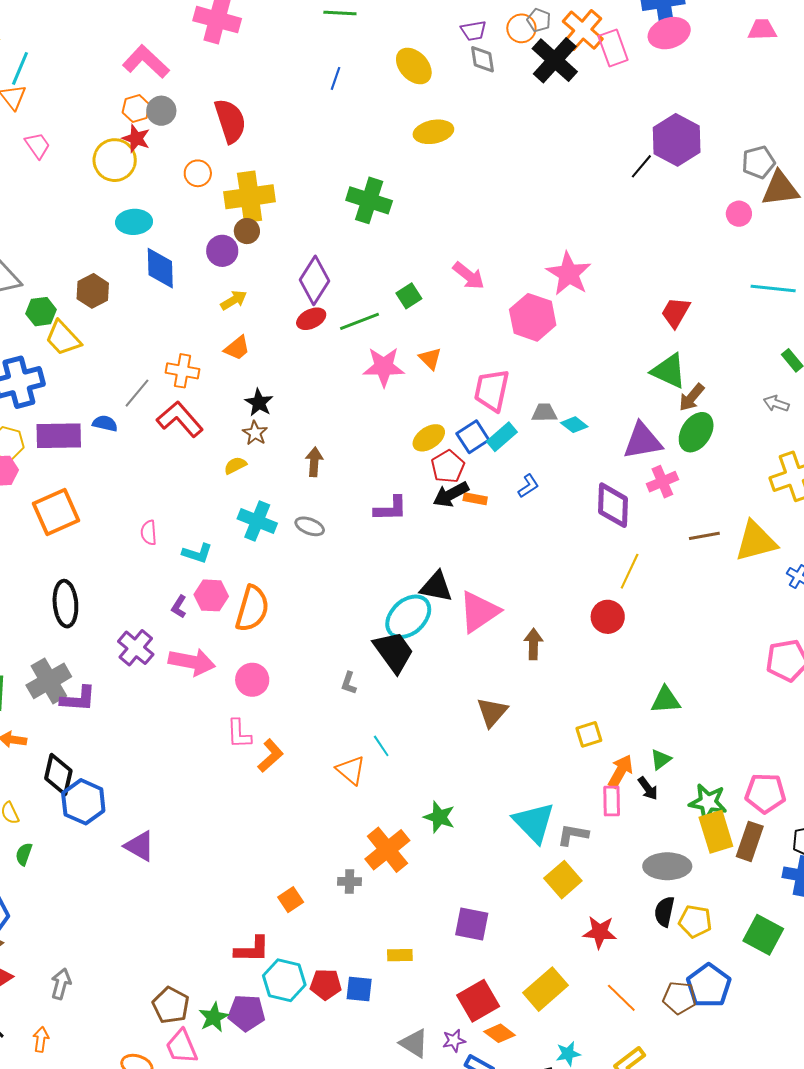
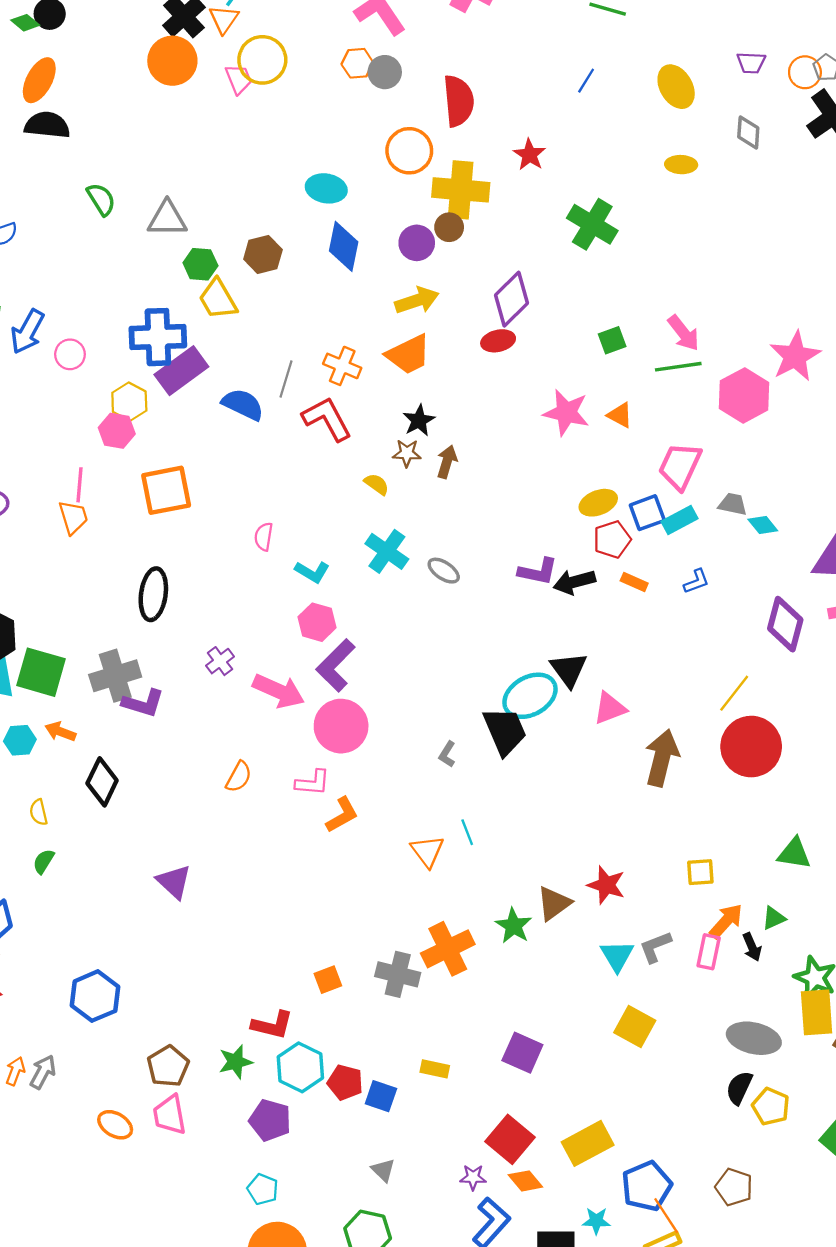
gray diamond: (483, 59) -> (748, 132), moved
yellow ellipse: (433, 132) -> (681, 165), size x0.7
red star: (136, 139) -> (530, 155), moved
yellow circle: (115, 160) -> (262, 60), moved
orange circle: (198, 173) -> (409, 151), size x1.5
yellow arrow: (234, 300) -> (417, 300), size x1.4
green line: (360, 321) -> (678, 367), moved
orange trapezoid: (237, 348) -> (408, 354), size x1.5
orange triangle: (430, 359) -> (620, 415), turned -30
gray line: (137, 393) -> (286, 379), turned -36
blue semicircle: (105, 423) -> (243, 404), size x1.5
brown star: (255, 433) -> (407, 453), turned 30
purple rectangle: (59, 436) -> (181, 371), moved, turned -48
brown arrow: (314, 462) -> (447, 462), moved
yellow semicircle: (235, 465) -> (377, 484), turned 50
black arrow: (451, 494) -> (574, 582), moved
yellow line: (630, 571) -> (734, 693), moved
black triangle: (436, 587) -> (569, 670), turned 30
purple L-shape: (179, 607) -> (336, 665), moved, size x2.0
orange semicircle: (252, 609) -> (239, 777), moved, size x0.6
pink triangle: (479, 612) -> (610, 708), size x0.7
red circle: (608, 617) -> (751, 747), size x1.6
brown arrow: (533, 644) -> (662, 758), size x1.6
purple cross: (136, 648) -> (220, 661), size x0.7
pink circle: (252, 680) -> (341, 726), size x1.4
brown triangle: (492, 712) -> (554, 903), moved
pink L-shape: (239, 734) -> (313, 783), turned -96
blue hexagon: (83, 802) -> (95, 996), moved
cyan triangle: (534, 822) -> (617, 956), size x0.7
gray L-shape: (573, 835) -> (655, 947), moved, turned -44
yellow square: (563, 880) -> (635, 1026), turned -33
gray cross: (350, 881) -> (398, 974), size x1.6
red star: (600, 932) -> (606, 885), moved
gray arrow: (61, 984) -> (43, 1072), moved
blue pentagon: (709, 986) -> (647, 1186), moved
orange line: (621, 998) -> (666, 1216), moved
red square: (478, 1001) -> (510, 1139), turned -33
purple pentagon: (246, 1013) -> (270, 1120), moved
green star: (214, 1017) -> (236, 1062), moved
gray triangle: (414, 1043) -> (383, 1170), moved, size x0.7

